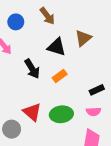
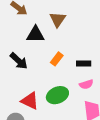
orange rectangle: (60, 76) -> (57, 59), moved
black rectangle: (97, 90) -> (84, 64), turned 40

